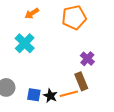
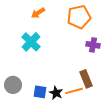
purple cross: (87, 59) -> (93, 45), moved, turned -32

